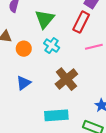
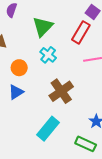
orange circle: (24, 49) -> (19, 68), moved
cyan rectangle: (56, 115) -> (48, 129), turned -50

